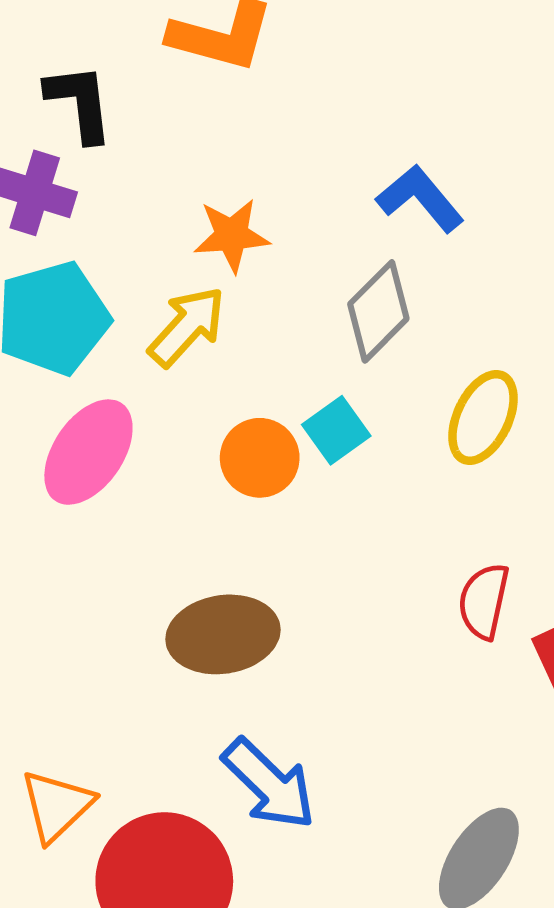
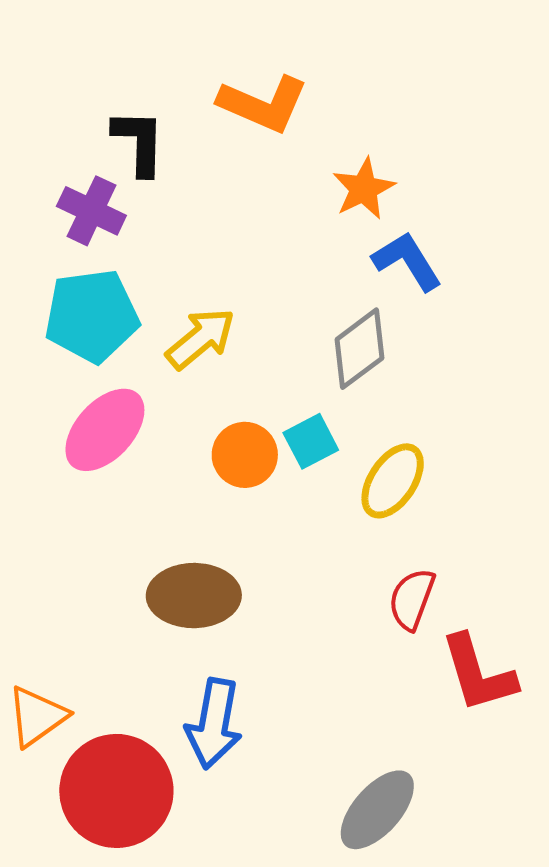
orange star: (232, 235) -> (364, 189), moved, turned -30
yellow ellipse: (483, 417) -> (393, 481), moved
blue arrow: (269, 784) -> (214, 724), turned 48

